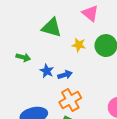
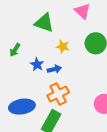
yellow star: (79, 45) -> (63, 47), moved
green arrow: (23, 57) -> (15, 50), turned 104

